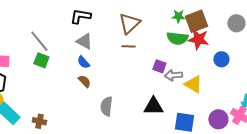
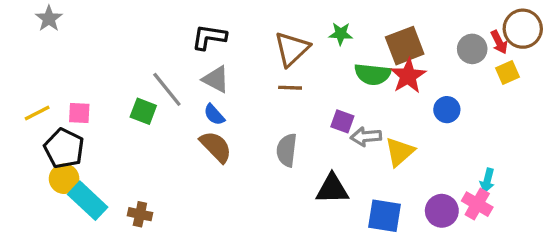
green star: (178, 16) -> (341, 34), moved
red star: (198, 39) -> (408, 76), turned 30
gray line: (39, 41) -> (167, 89), moved
brown semicircle: (84, 81) -> (216, 147), size x1.5
yellow triangle: (193, 84) -> (400, 152), turned 48
gray semicircle: (106, 106) -> (287, 150), moved

